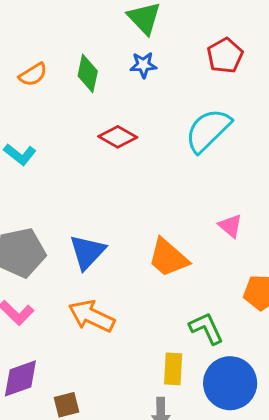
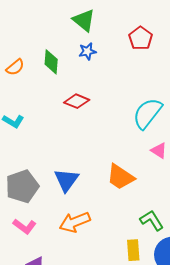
cyan semicircle: (208, 130) -> (147, 113), moved
orange arrow: (92, 316) -> (75, 222), turned -40

